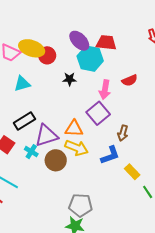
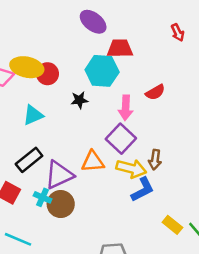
purple ellipse: (79, 41) -> (93, 22), moved
cyan triangle: (22, 84) -> (33, 115), moved
yellow arrow: (77, 148) -> (131, 169), moved
brown circle: (56, 160) -> (61, 204), moved
yellow rectangle: (132, 172) -> (172, 225), moved

